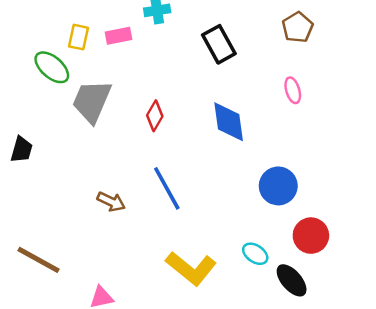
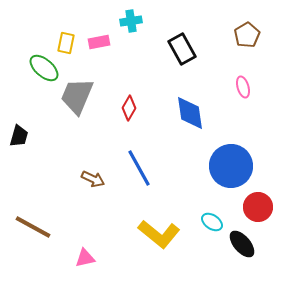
blue circle: (278, 186) -> (231, 166), size x1.4

